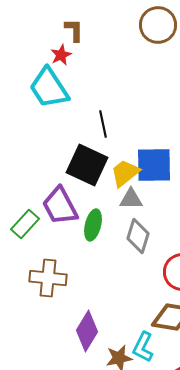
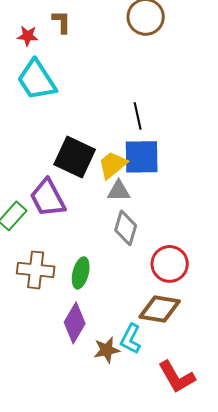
red star: (61, 55) -> (28, 36), moved, turned 30
black line: (103, 124) -> (138, 116), moved
green ellipse: (93, 225) -> (81, 273), moved

